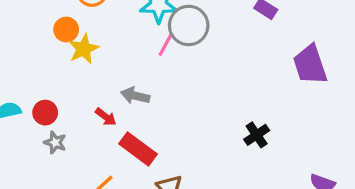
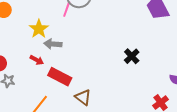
yellow star: (84, 49) -> (39, 29), moved

